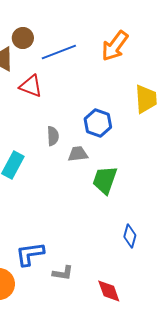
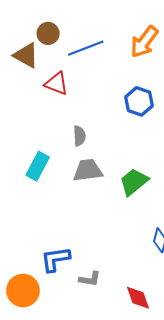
blue hexagon: (98, 123) -> (139, 101), moved
gray trapezoid: (78, 154) -> (88, 170), moved, size x1.4
green trapezoid: (105, 180) -> (134, 182), turned 32

